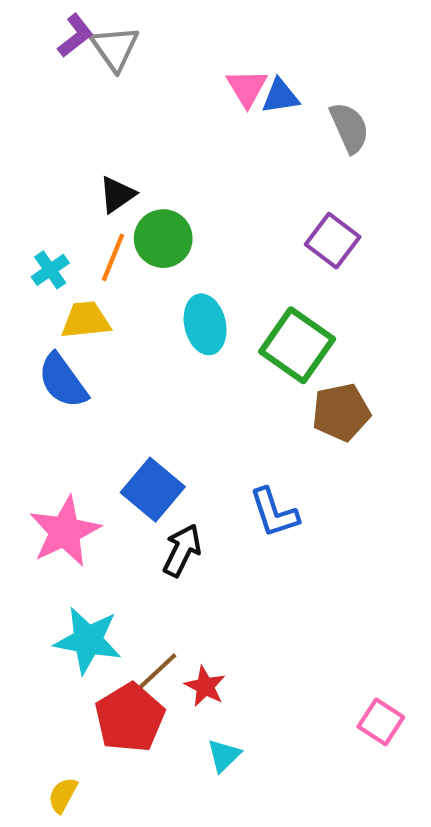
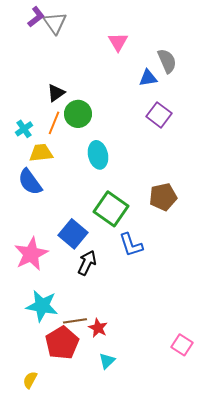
blue triangle: (280, 96) -> (148, 78), moved
green square: (297, 345) -> (111, 209), moved
brown line: (157, 672) -> (75, 321), turned 35

